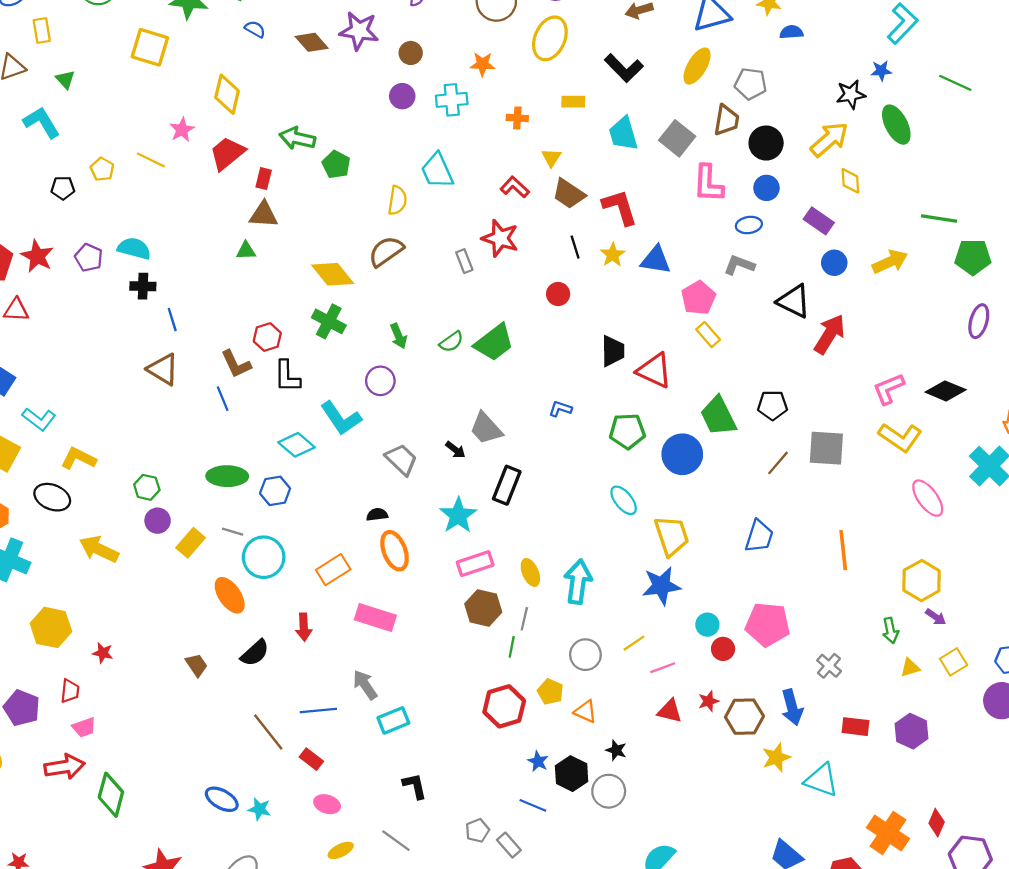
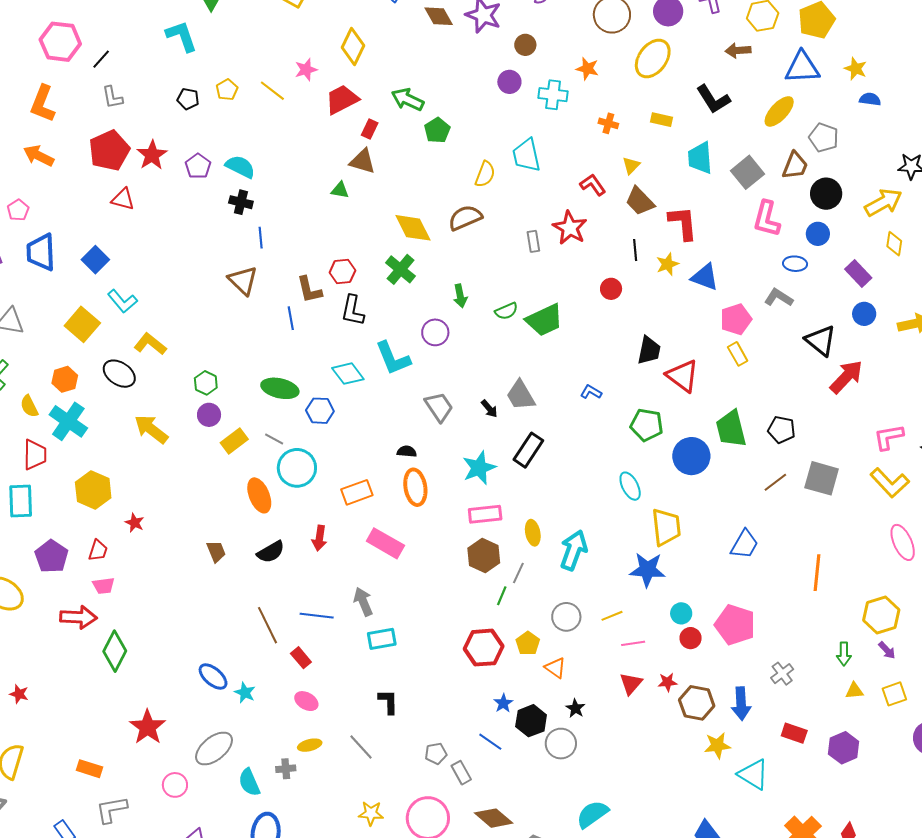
red triangle: (670, 711) -> (631, 684), turned 45

